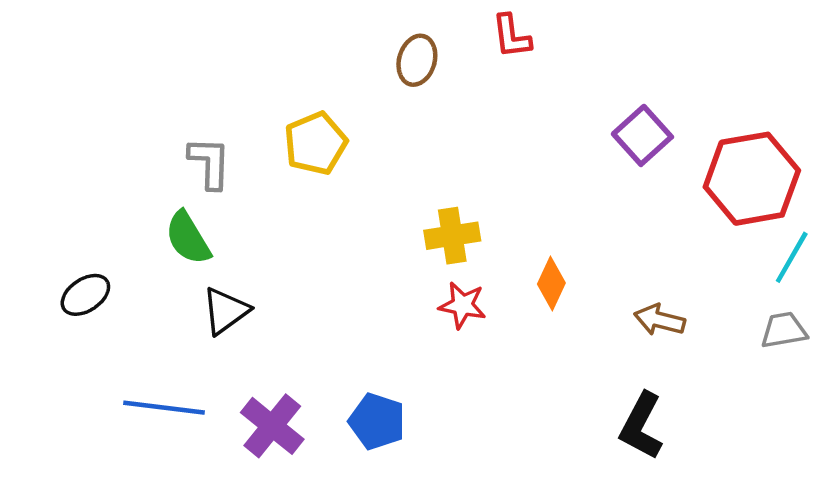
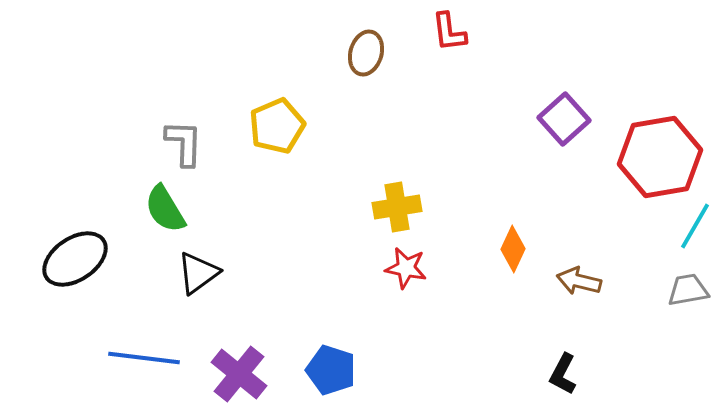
orange diamond: (551, 283) -> (513, 249), moved
black ellipse: (85, 295) -> (75, 259), size x1.5
black L-shape: (641, 426) -> (563, 374), size x0.7

